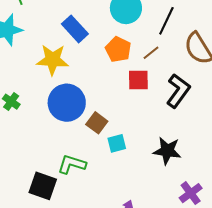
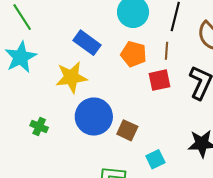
brown line: (151, 53) -> (166, 51), turned -36
cyan square: (117, 143) -> (155, 159), moved

